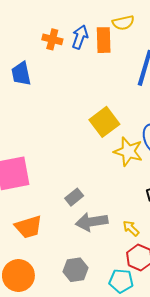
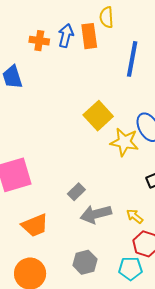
yellow semicircle: (123, 23) -> (107, 17), turned 105

